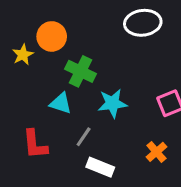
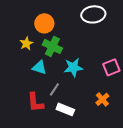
orange circle: (52, 36) -> (44, 23), moved
yellow star: (23, 55) -> (26, 43), moved
red L-shape: (35, 144) -> (35, 102), moved

